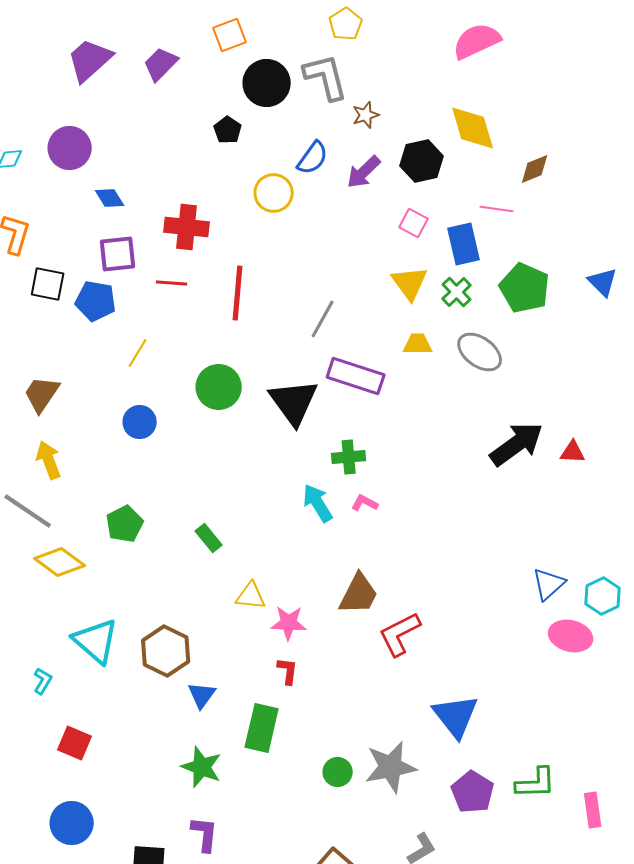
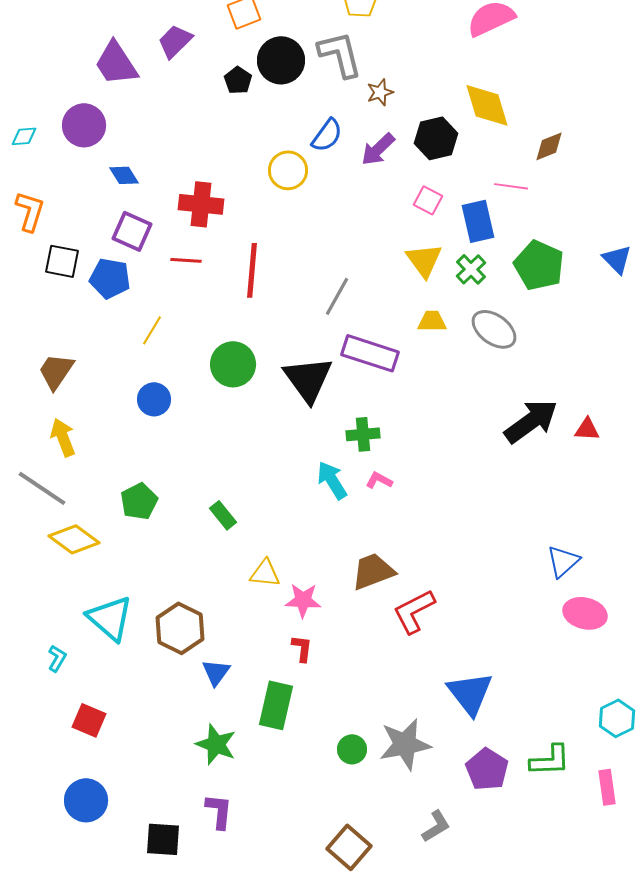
purple trapezoid: (90, 60) -> (116, 63), moved, turned -81
black pentagon: (228, 130) -> (238, 80), moved
purple square: (118, 254) -> (132, 231), turned 30
brown trapezoid: (359, 594) -> (373, 571), turned -138
cyan hexagon: (603, 596) -> (617, 718), moved

